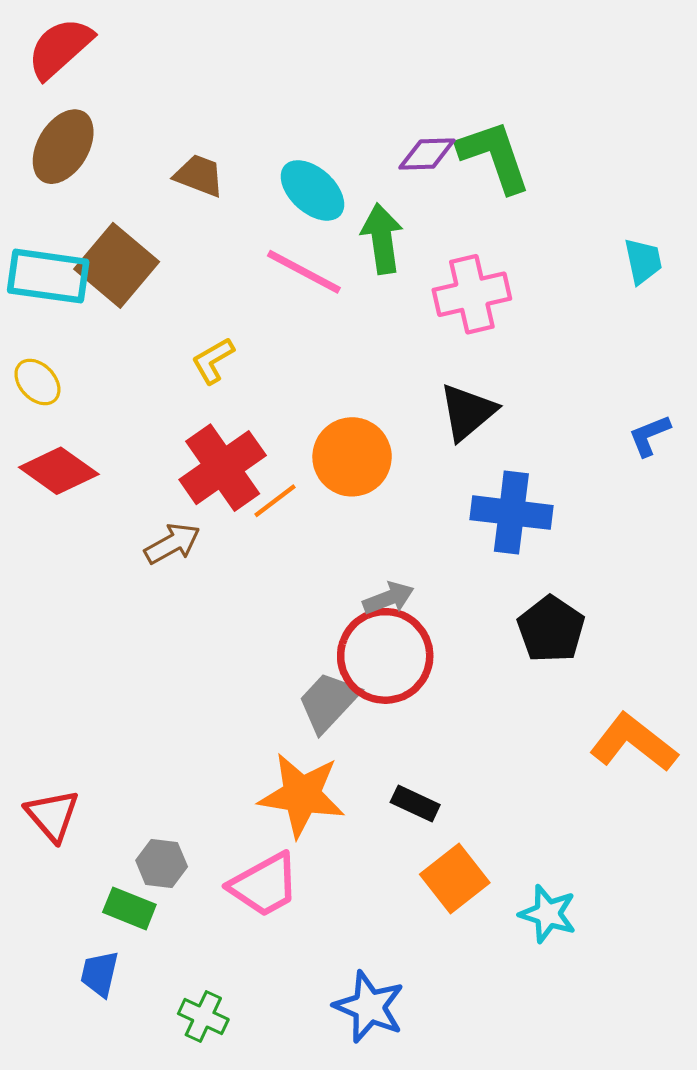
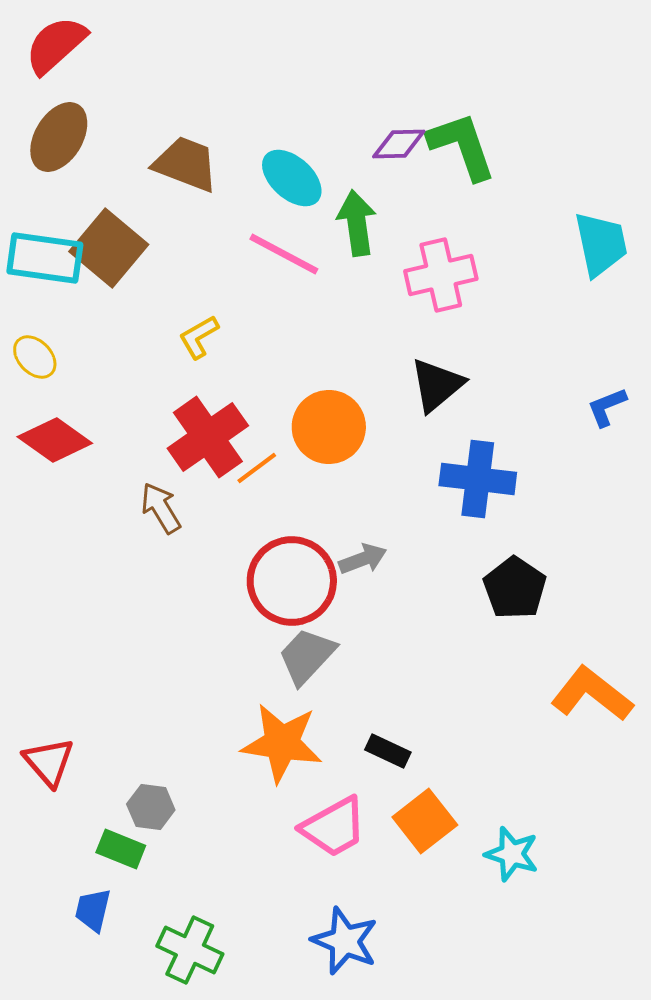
brown trapezoid: (199, 175) -> (186, 164), size x1.4
cyan trapezoid: (643, 261) -> (601, 244), size x1.5
brown arrow: (172, 544) -> (161, 508), turned -92
red circle: (385, 656) -> (292, 581), moved
pink trapezoid: (264, 885) -> (334, 827), moved
green cross: (203, 1016) -> (190, 950), size x1.4

